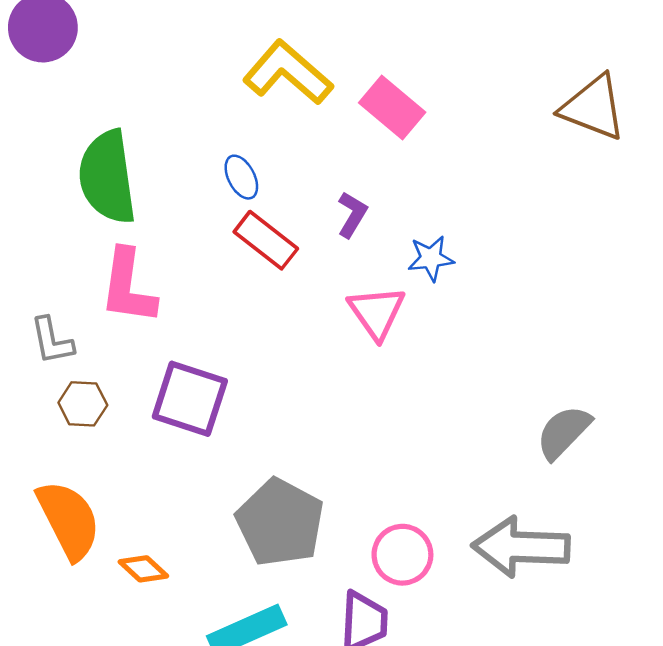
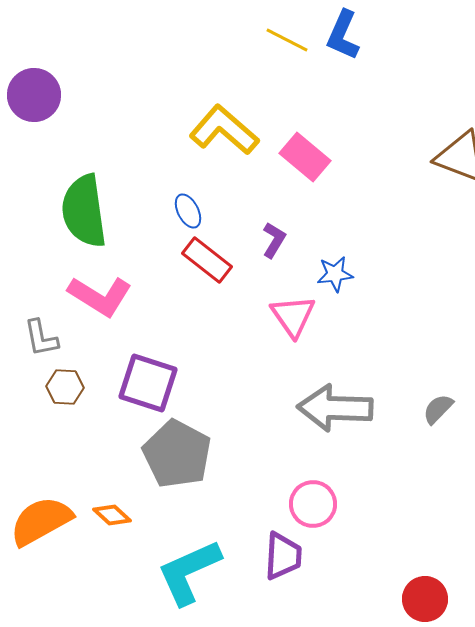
pink L-shape: (128, 287) -> (100, 296), turned -66
gray semicircle: (564, 432) -> (438, 409), size x0.7
orange semicircle: (69, 520) -> (41, 521), moved, turned -92
gray pentagon: (280, 522) -> (177, 454), moved
gray arrow: (521, 547) -> (335, 408), moved

